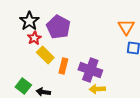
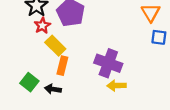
orange rectangle: (63, 66) -> (62, 66), moved

